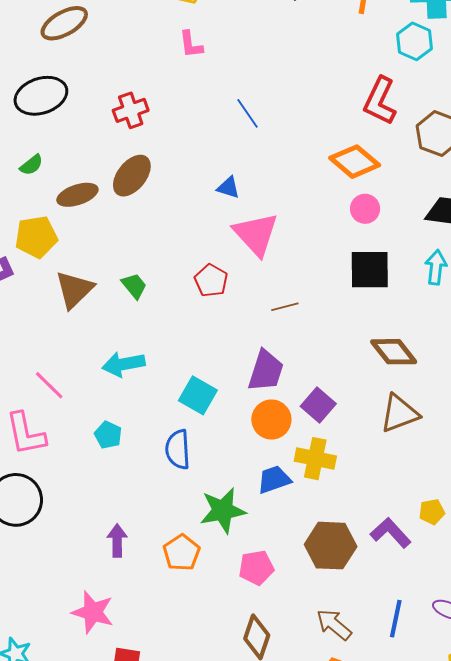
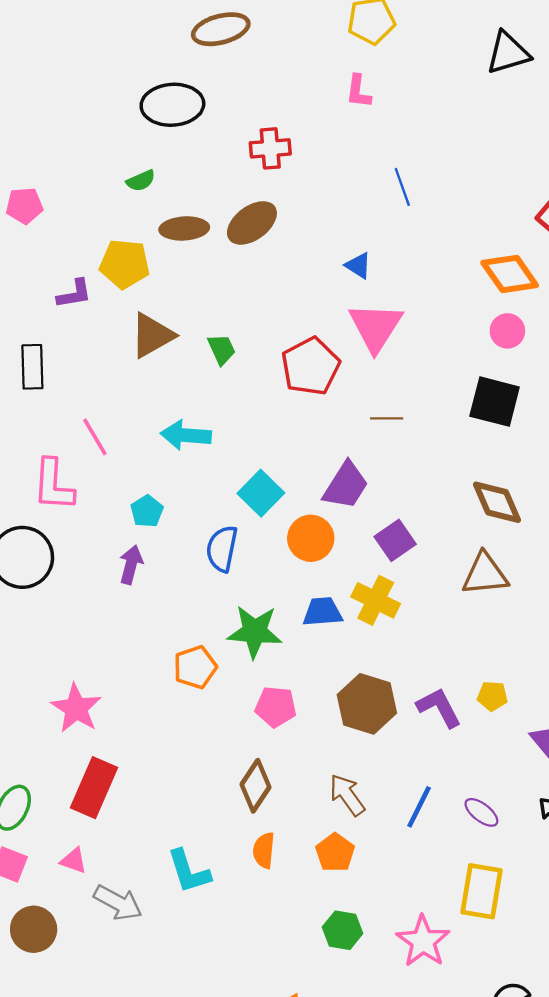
red pentagon: (211, 281) -> (311, 366), size x1.5
orange circle: (271, 420) -> (311, 538), moved
purple arrow: (117, 541) -> (131, 565), moved

